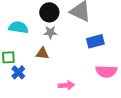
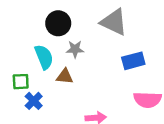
black circle: (49, 12) -> (58, 23), moved
cyan semicircle: (18, 27) -> (44, 57), moved, turned 60

